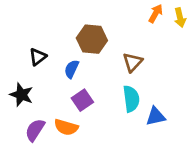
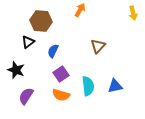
orange arrow: (156, 13) -> (80, 10), moved
brown hexagon: (92, 39) -> (41, 21), moved
cyan semicircle: (131, 99) -> (88, 86), moved
orange semicircle: (66, 127) -> (61, 95), moved

